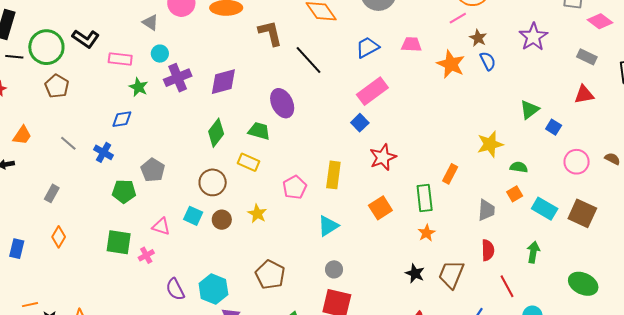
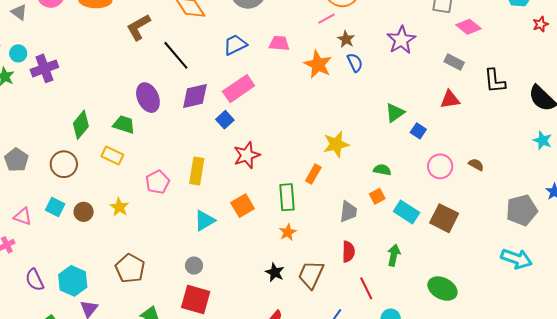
brown L-shape: (270, 33) -> (139, 27), turned -108
cyan circle: (160, 54) -> (18, 53), moved
purple diamond: (223, 82) -> (195, 96), moved
yellow star: (490, 144) -> (336, 144), moved
brown circle: (213, 182) -> (64, 164), moved
cyan triangle: (328, 226) -> (205, 221), moved

